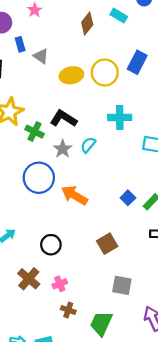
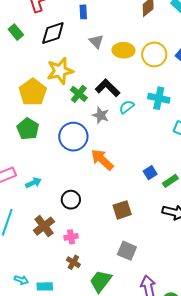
gray triangle: (41, 56) -> (96, 41), moved
cyan semicircle: (88, 145) -> (127, 107), moved
gray star: (63, 149) -> (101, 115), turned -30

